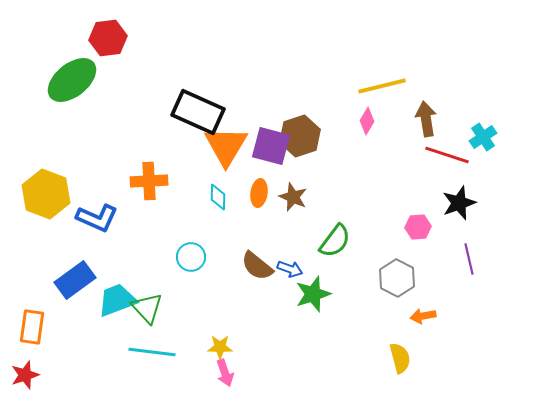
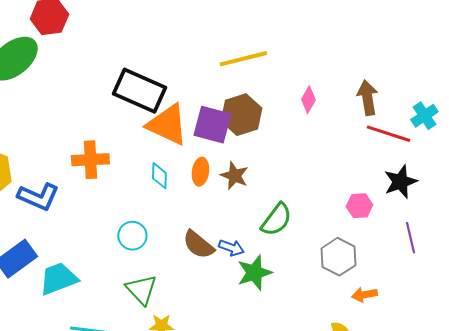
yellow line: (382, 86) -> (243, 59), moved
orange triangle: (226, 146) -> (167, 125), turned -36
green triangle: (147, 308) -> (141, 290), moved

